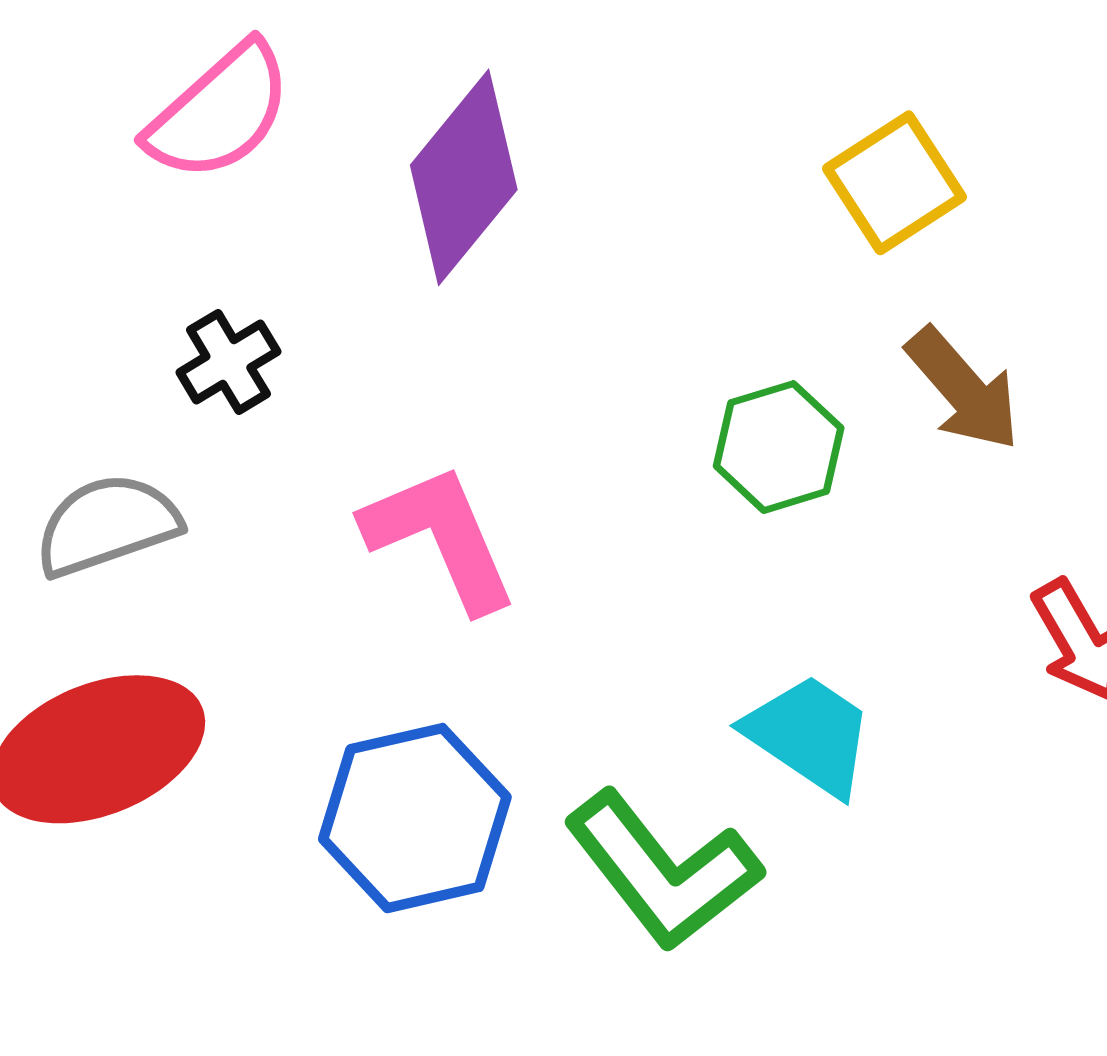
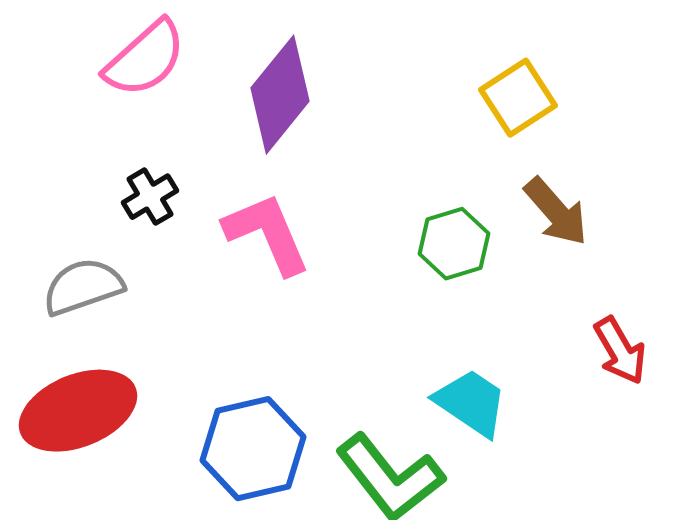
pink L-shape: (440, 538) -> (267, 234), moved

